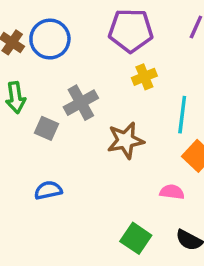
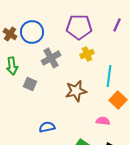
gray cross: (81, 103) -> (51, 58), moved
blue semicircle: (48, 190) -> (47, 127), moved

